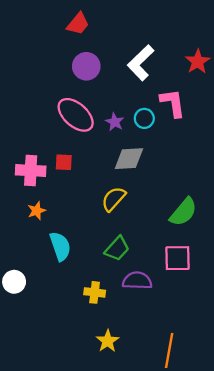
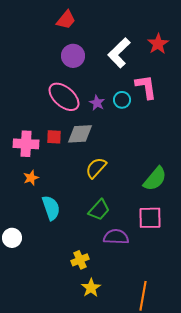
red star: (198, 62) -> (158, 44), moved
gray diamond: (129, 159) -> (80, 134), moved
yellow cross: (95, 292) -> (80, 260), moved, turned -30

